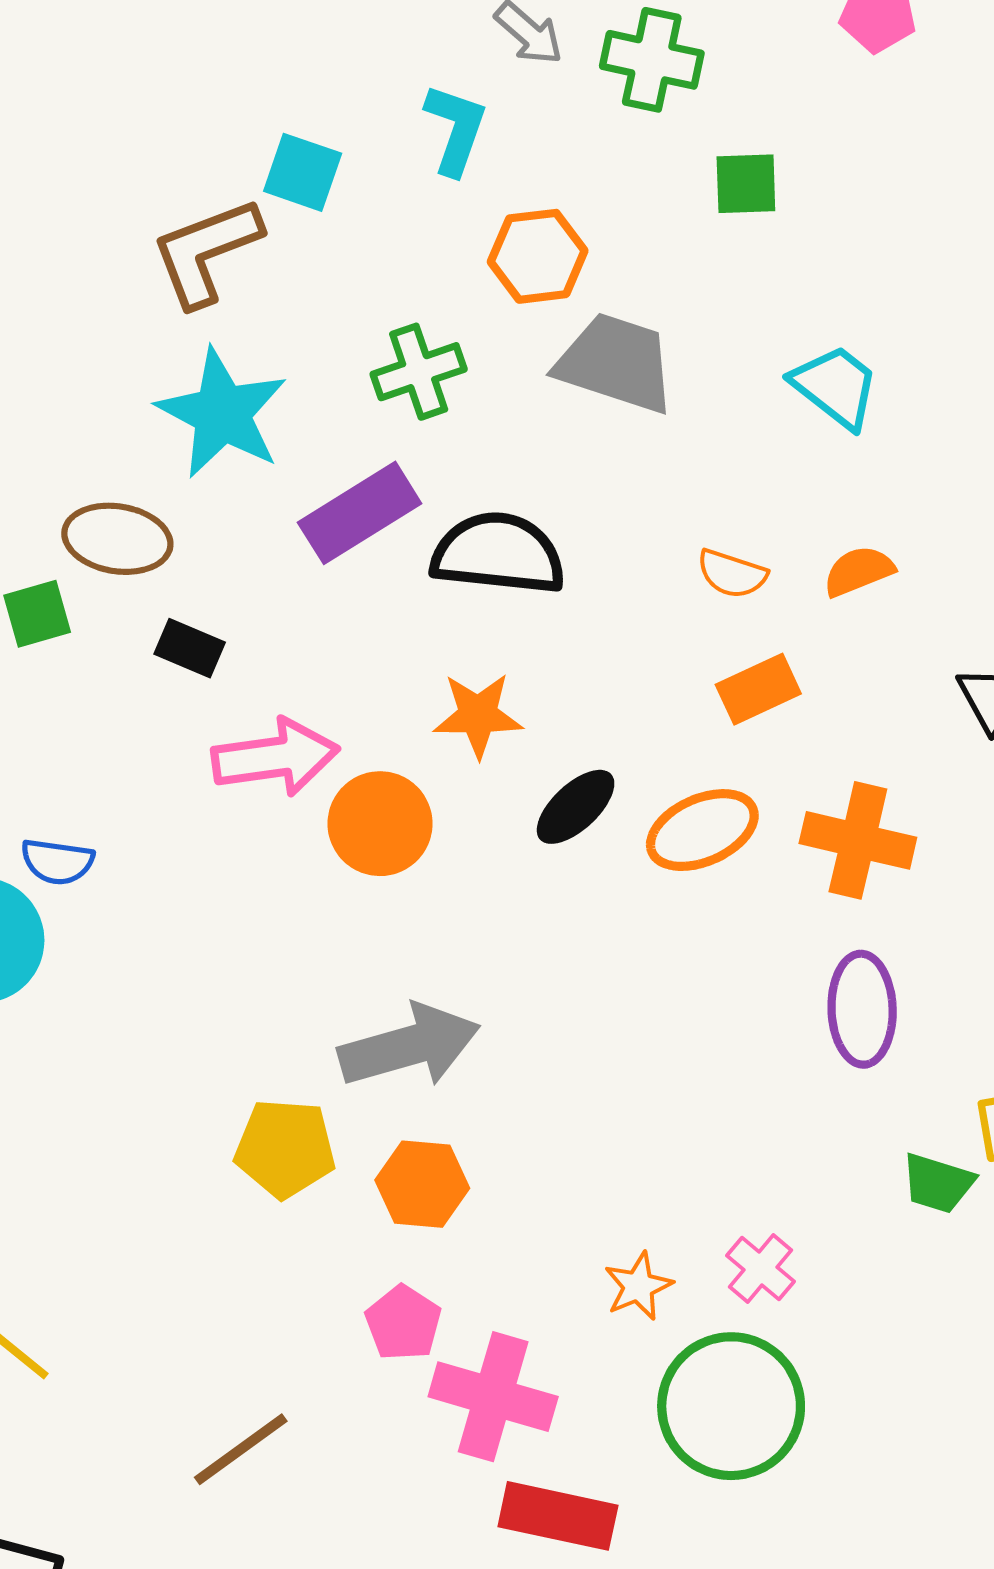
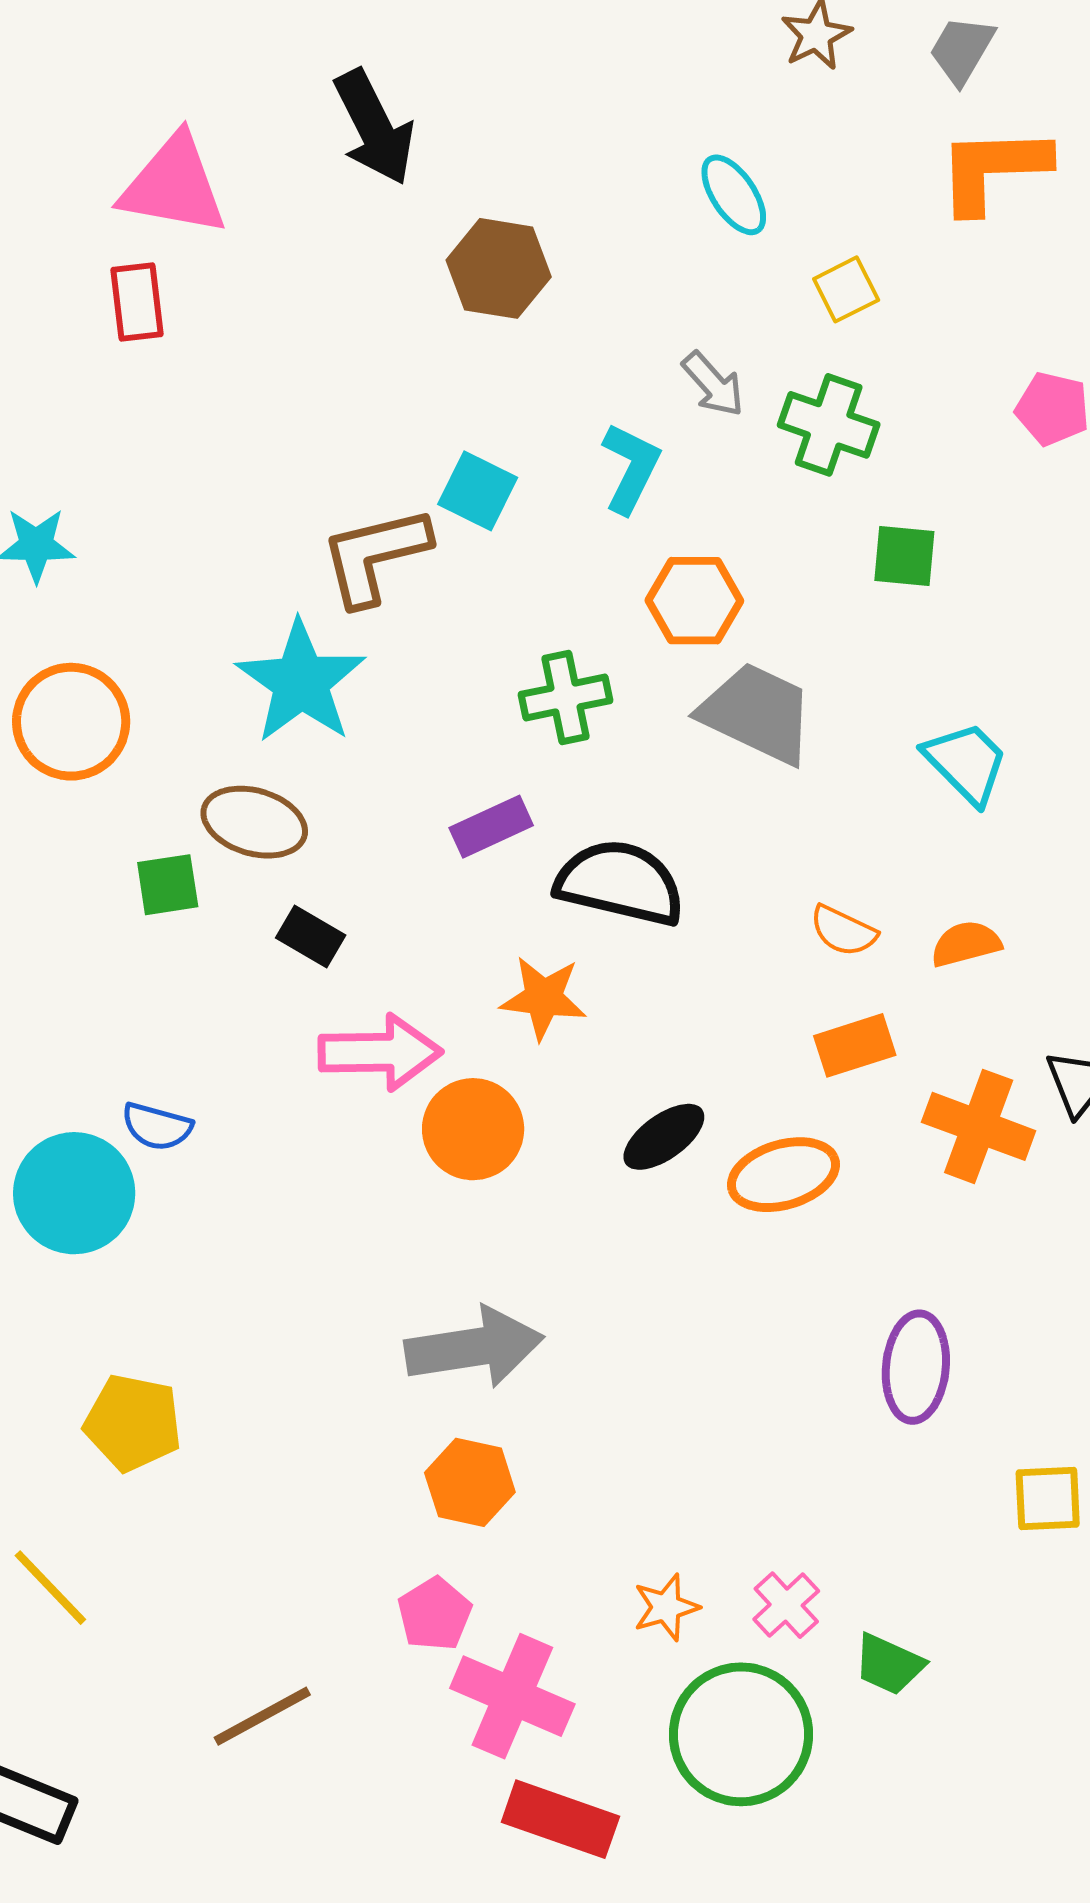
cyan star: (222, 413) -> (301, 682), moved
purple rectangle: (360, 513) -> (491, 827), size x0.7
orange star: (478, 715) -> (543, 998), moved
orange cross: (858, 840) -> (979, 1126), moved
yellow pentagon: (285, 1148) -> (133, 1423), moved
green trapezoid: (938, 1183) -> (889, 1664), moved

